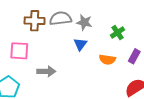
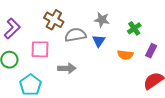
gray semicircle: (60, 18) -> (75, 35), moved
brown cross: (35, 21) -> (54, 20), turned 30

